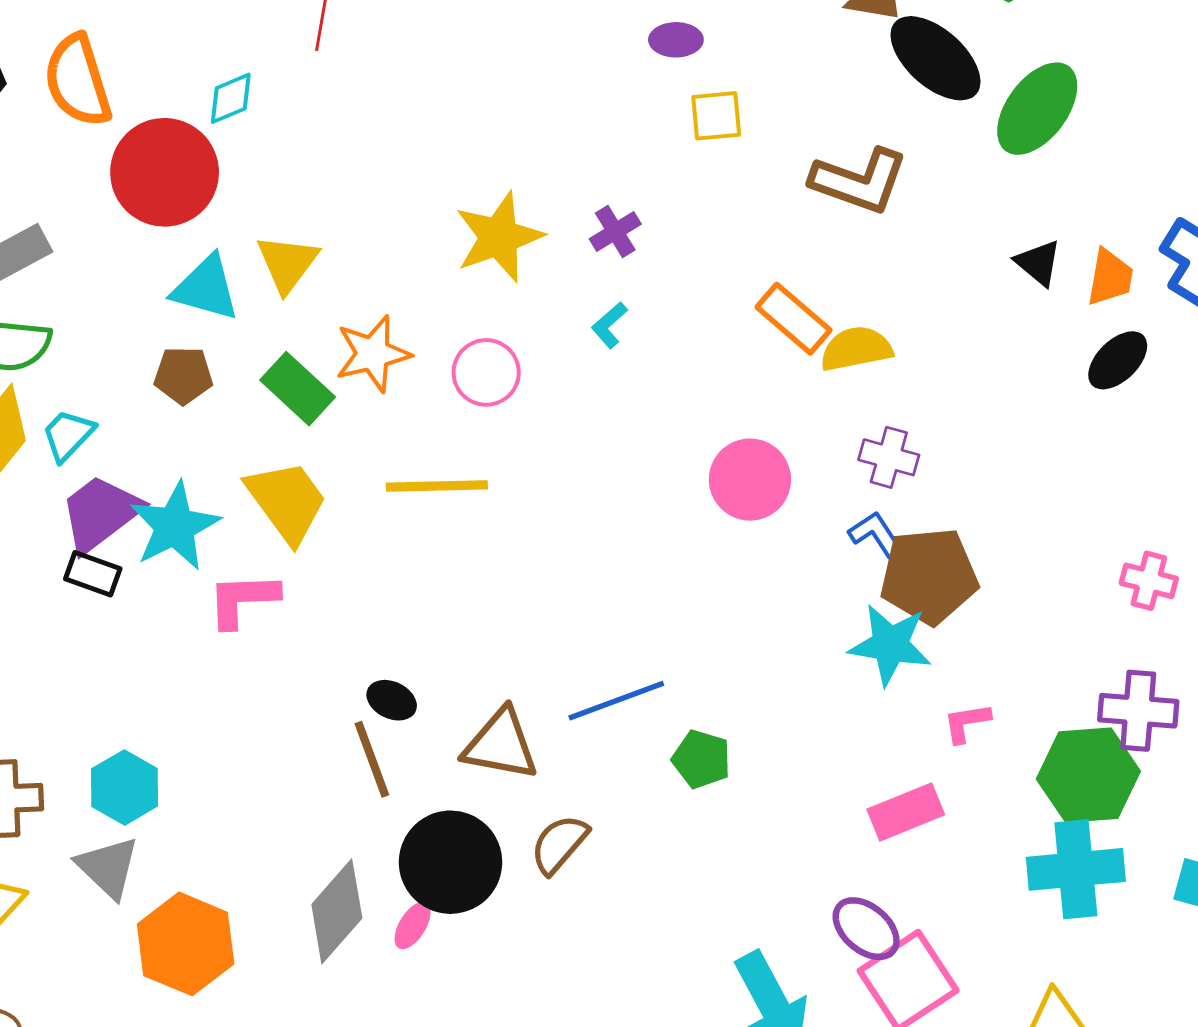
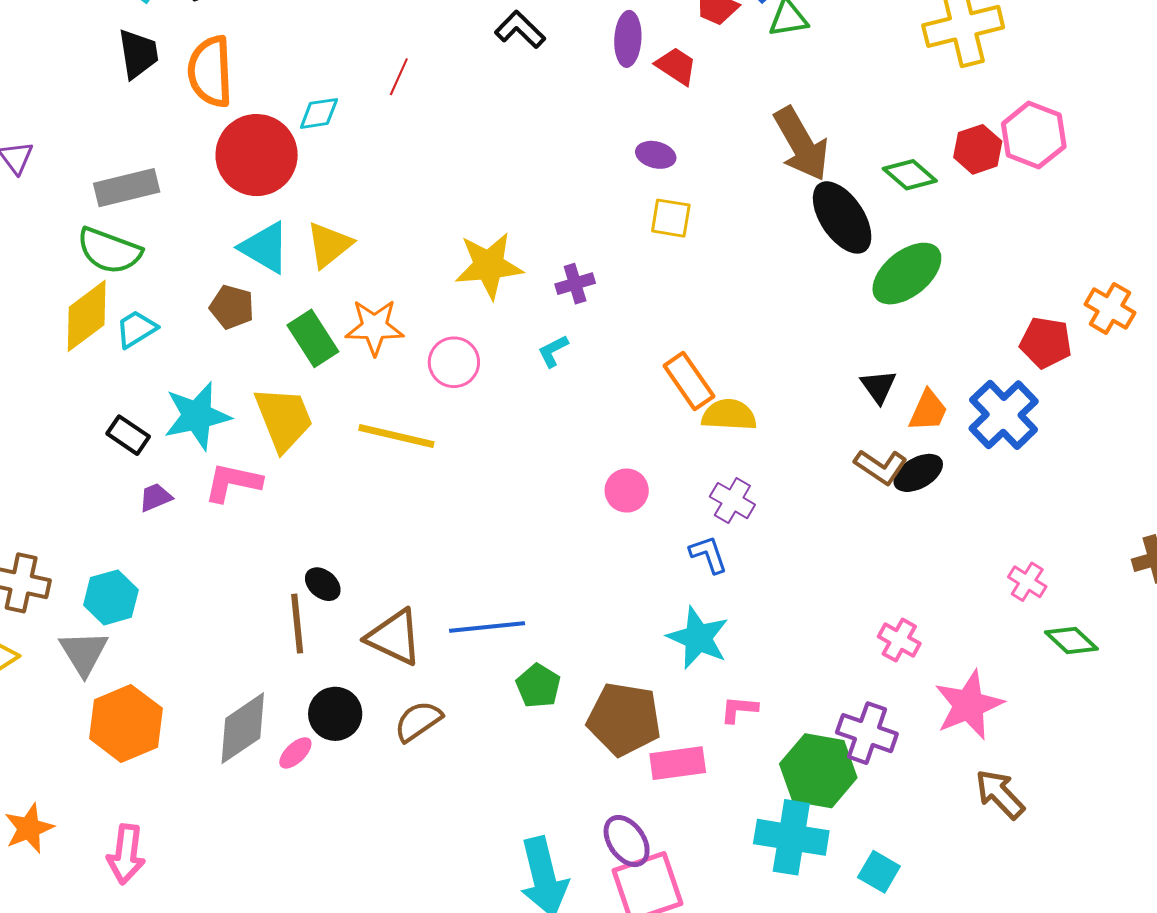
brown L-shape: (859, 181) -> (881, 467), moved, size x0.7
pink circle: (750, 480) -> (627, 491), size x0.7
purple trapezoid: (100, 513) -> (155, 497), moved, size x0.5
brown pentagon: (929, 576) -> (624, 719), moved
black circle: (451, 862) -> (335, 714), size x0.7

